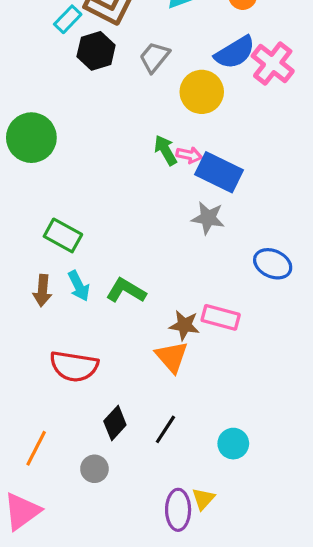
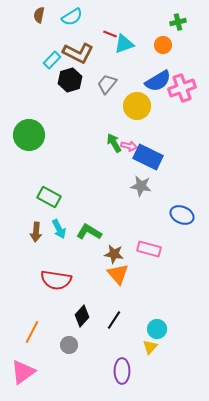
pink cross: (273, 64) -> (182, 88), turned 32
brown star: (184, 325) -> (114, 254), moved
yellow triangle: (203, 499) -> (150, 347), moved

